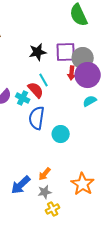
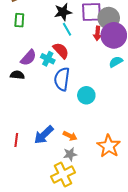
cyan line: (44, 80) -> (67, 29), moved
orange arrow: (45, 174) -> (70, 136), turned -104
blue arrow: (21, 185) -> (44, 135), moved
yellow cross: (53, 209) -> (63, 175), moved, size x1.6

